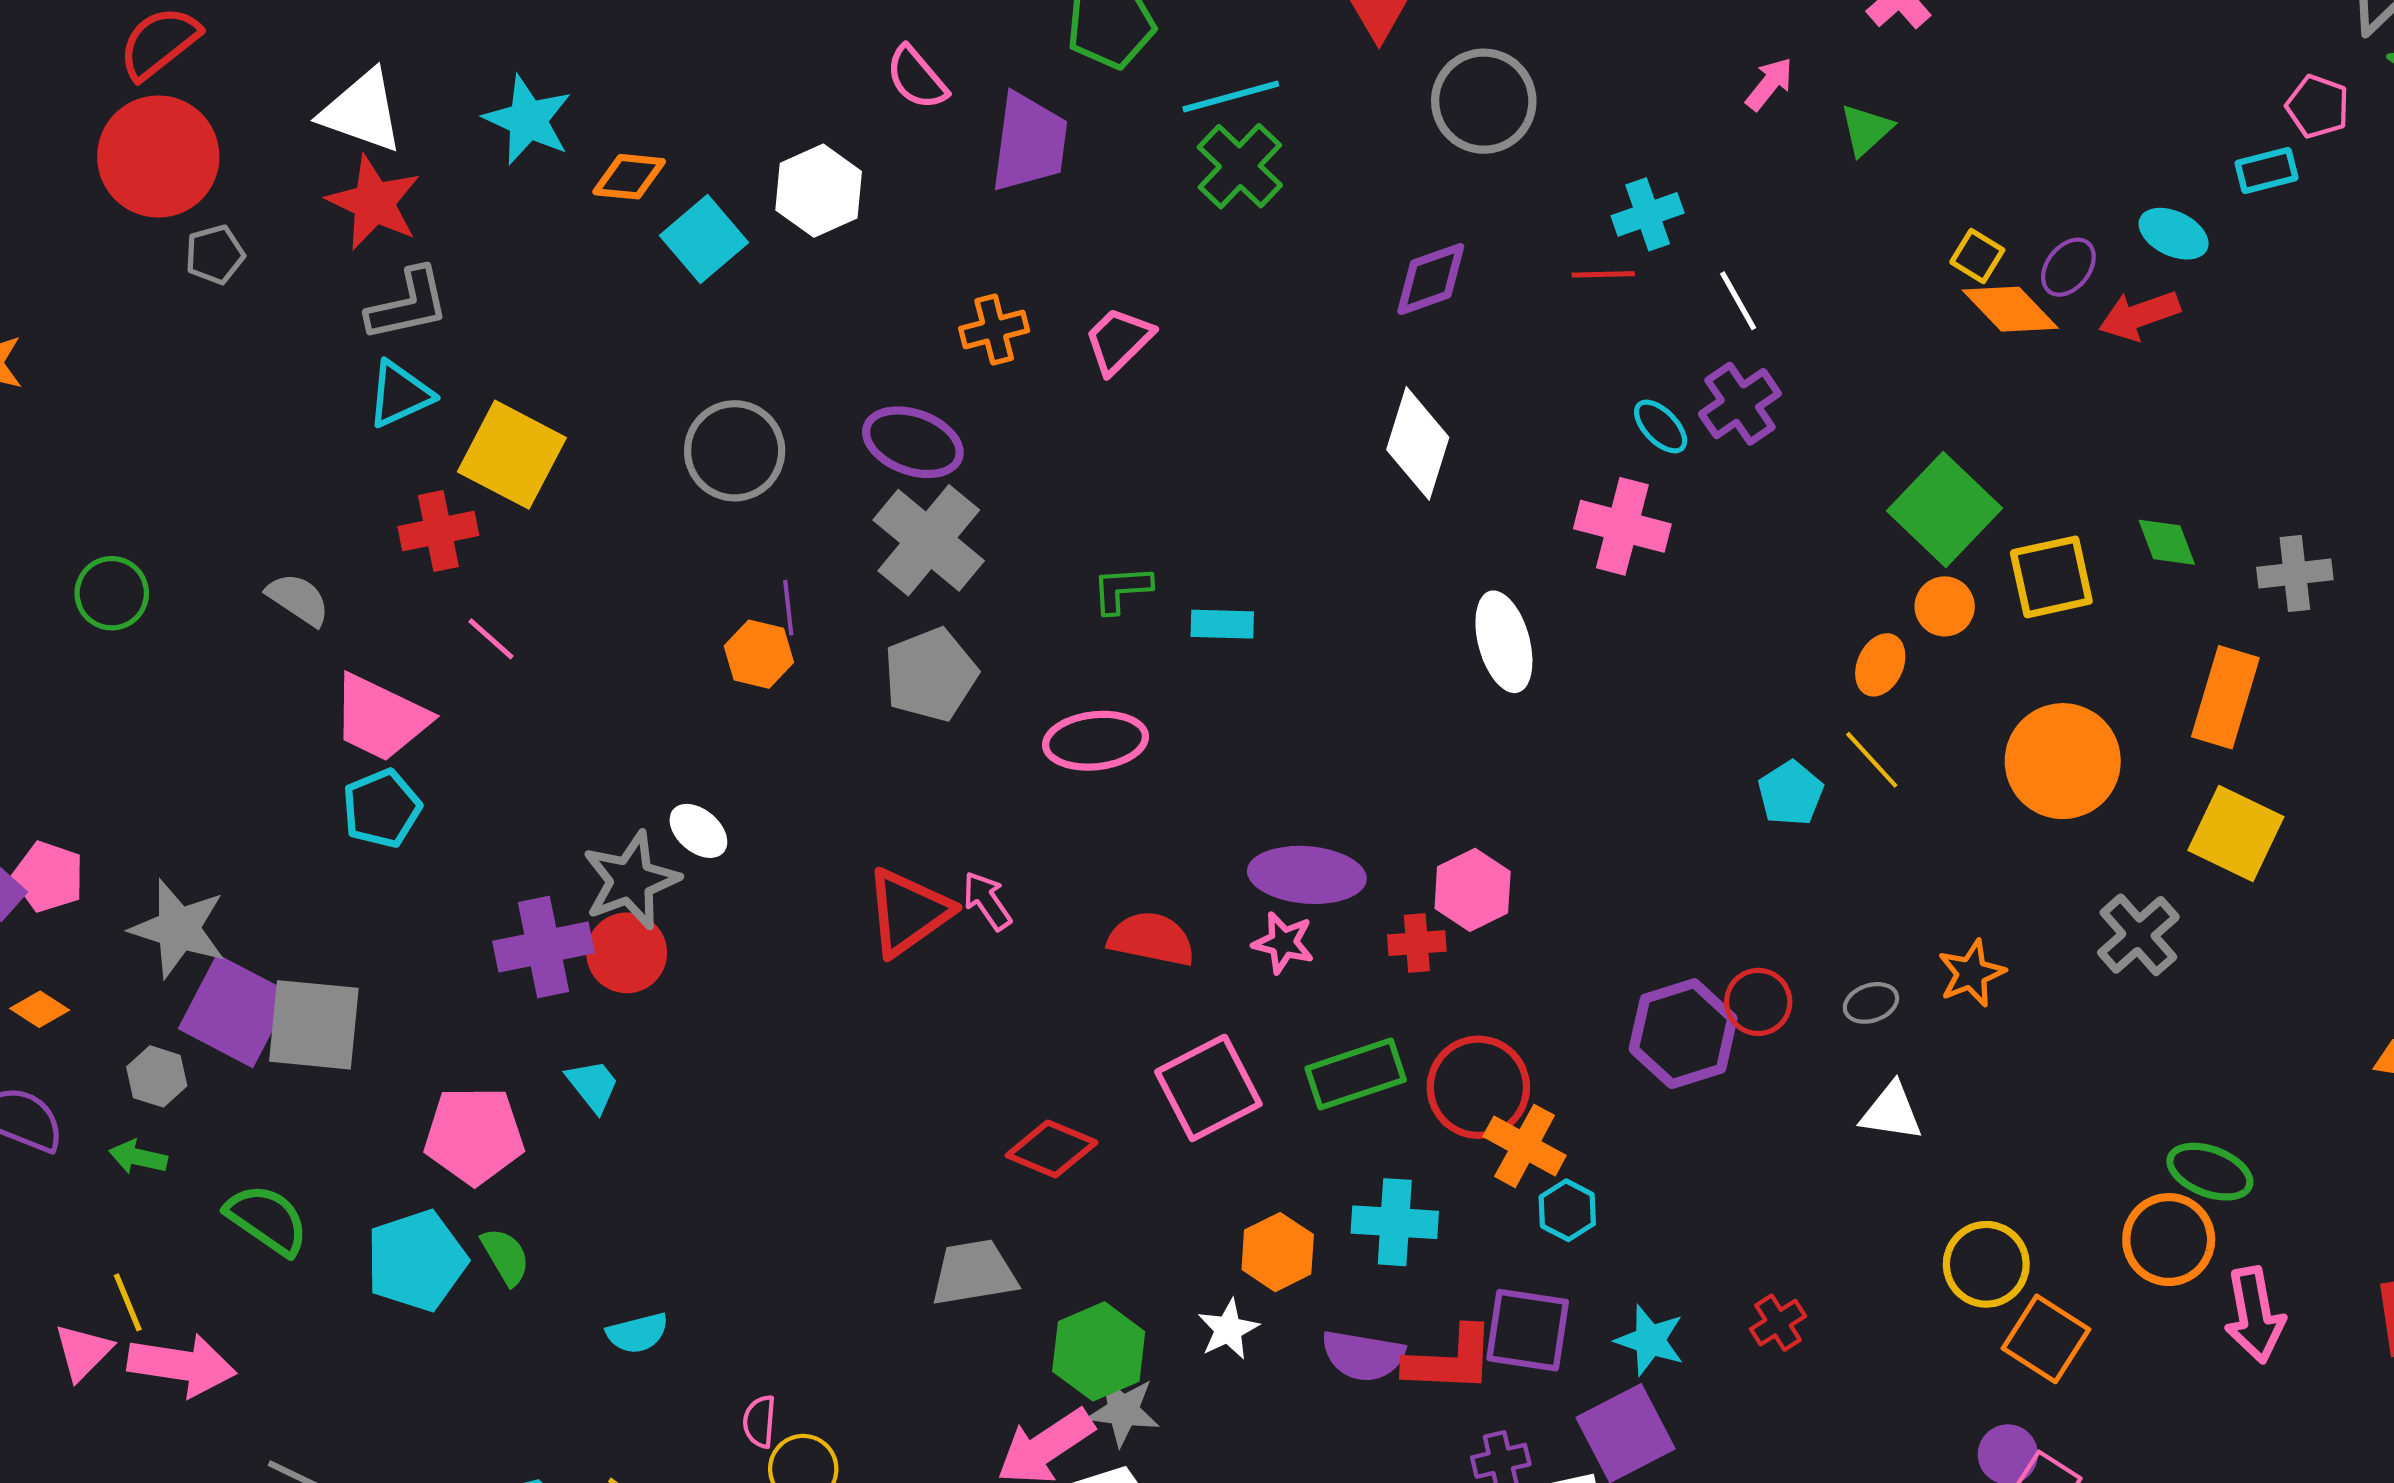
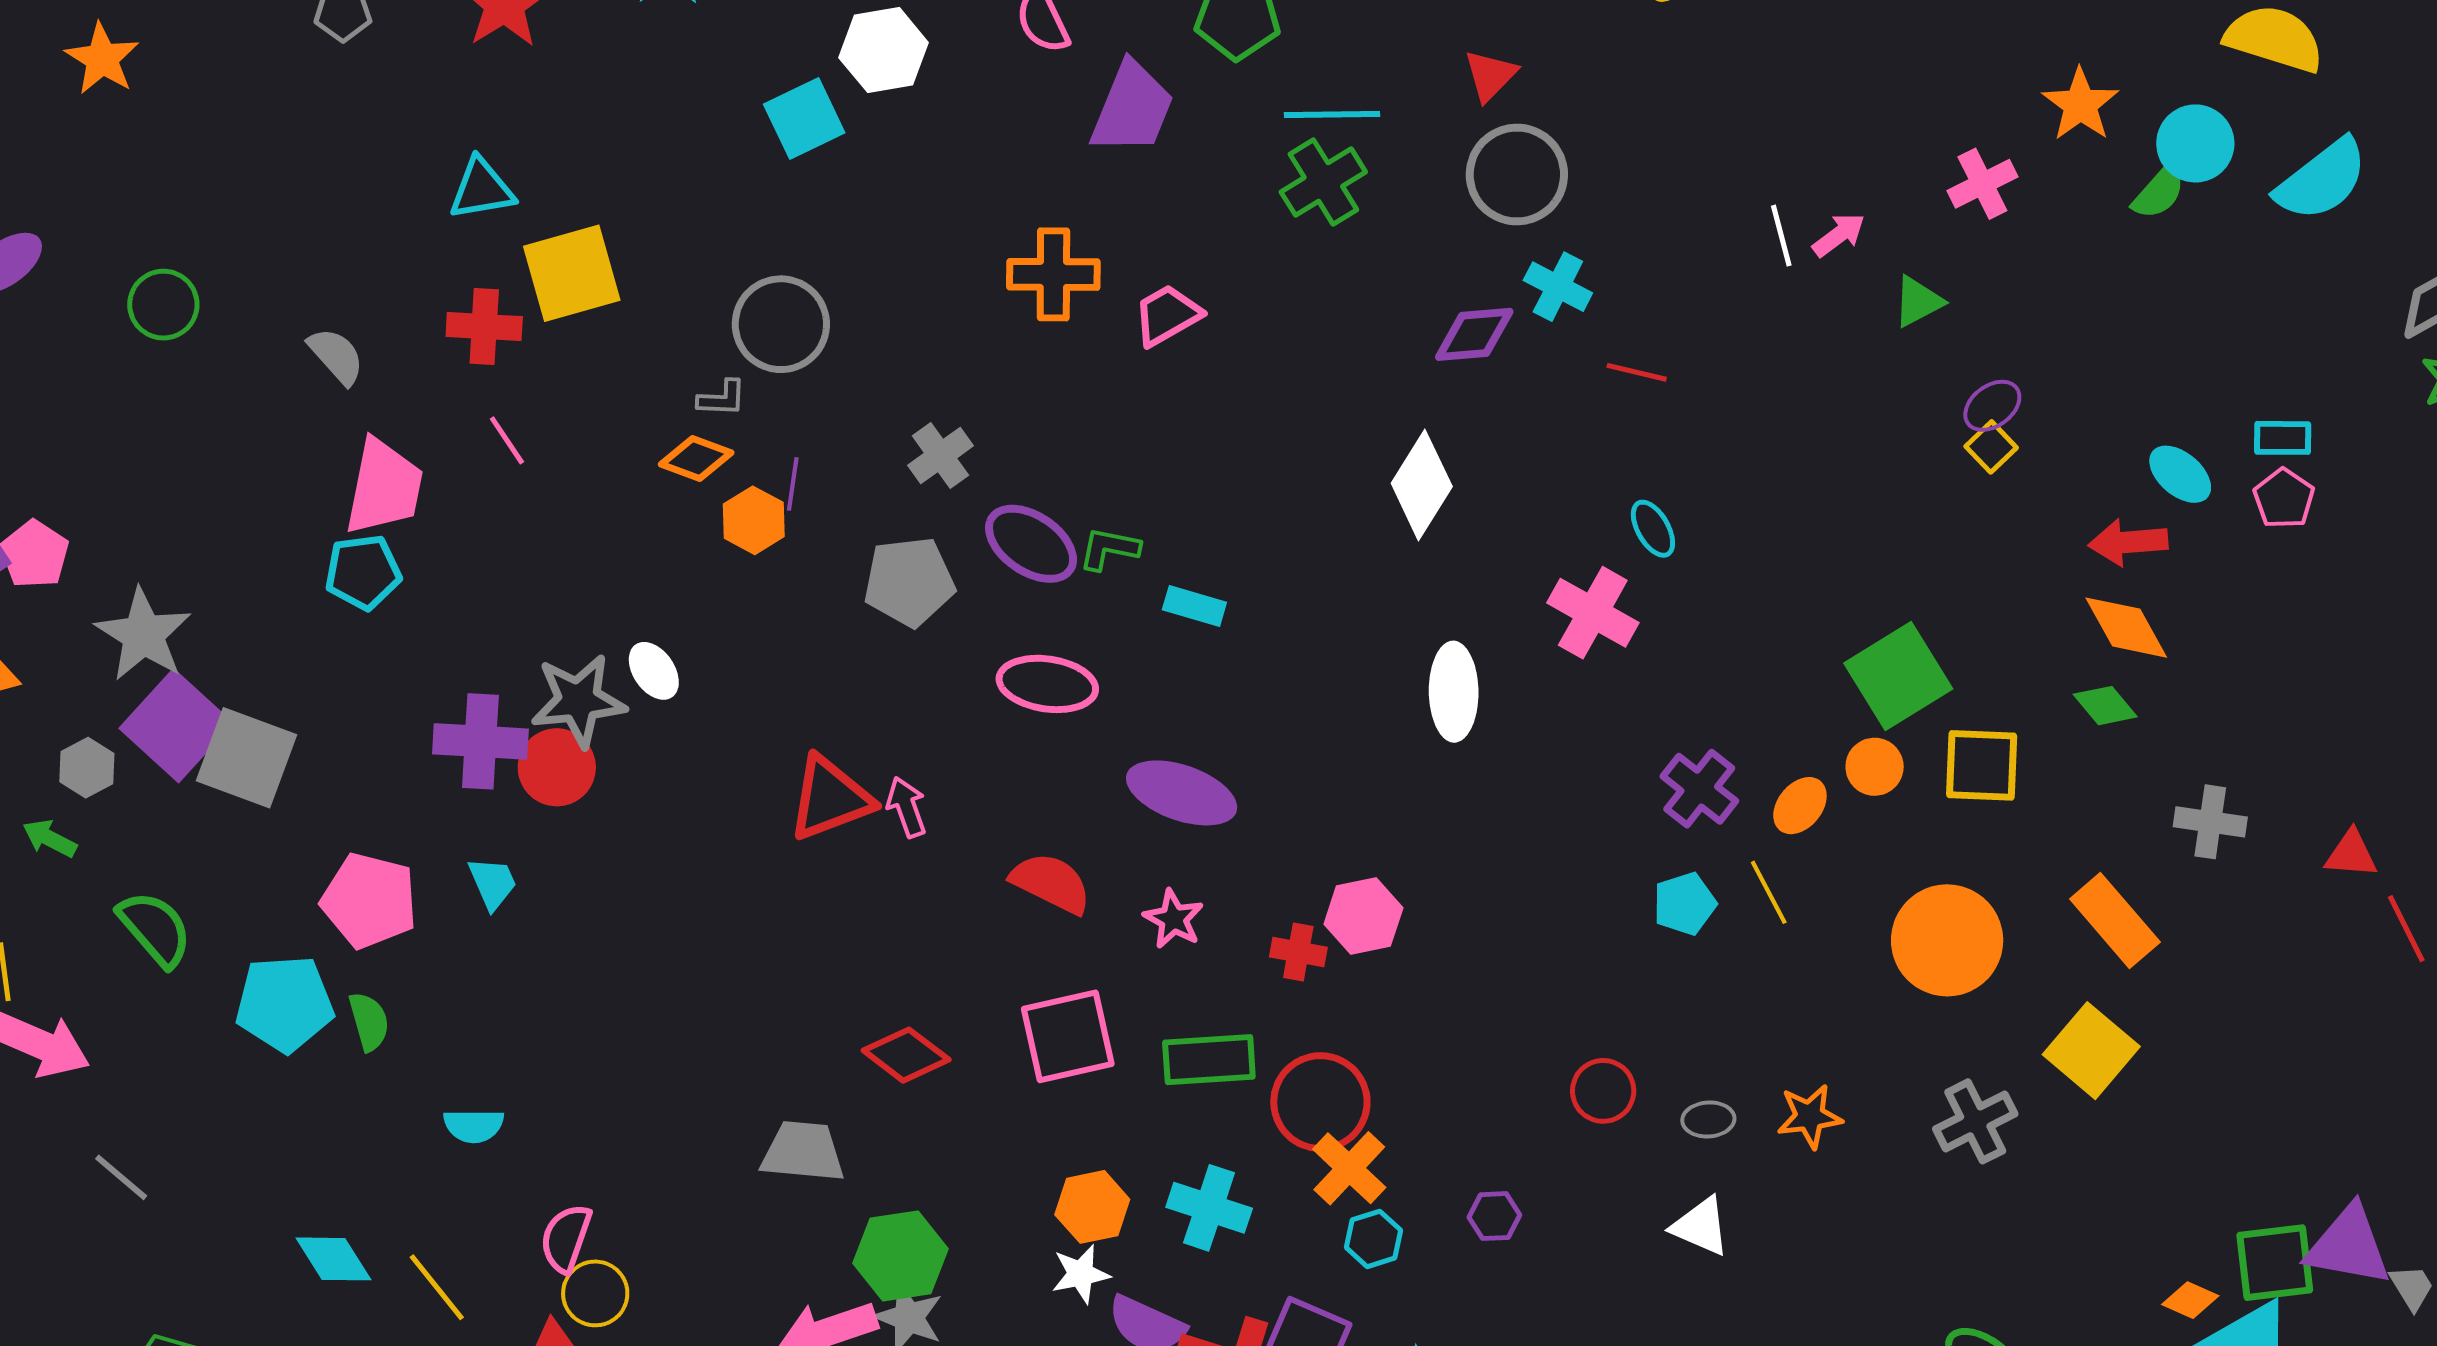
gray circle: (1484, 101) -> (1517, 175), moved
pink pentagon: (2318, 107) -> (2284, 499), moved
orange diamond: (629, 177) -> (696, 459), moved
white hexagon: (819, 191) -> (884, 50), moved
cyan cross: (1648, 214) -> (1558, 287), moved, turned 32
purple ellipse: (2068, 267) -> (1992, 406), moved
white line: (1738, 301) -> (1781, 236), moved
gray L-shape: (408, 304) -> (722, 398), moved, size x0.6
orange diamond: (2010, 309) -> (2126, 628), moved
orange cross: (994, 329) -> (1053, 274), size x1.4
purple cross: (1740, 404) -> (1699, 789), moved, turned -32
purple ellipse: (913, 442) -> (1031, 544), moved
yellow square: (512, 455) -> (572, 273), turned 32
gray cross: (929, 540) -> (940, 456), size x0.6
green diamond: (2167, 542) -> (2105, 706), moved, turned -34
orange rectangle: (2225, 697) -> (2115, 921), turned -72
pink trapezoid: (380, 718) -> (384, 487), turned -119
purple ellipse: (1307, 875) -> (1182, 793), moved
purple hexagon: (1683, 1034) -> (1494, 1216), moved, size x0.5
white star: (1228, 1329) -> (1081, 1274), moved
pink semicircle: (760, 1422) -> (566, 1238), size x1.4

